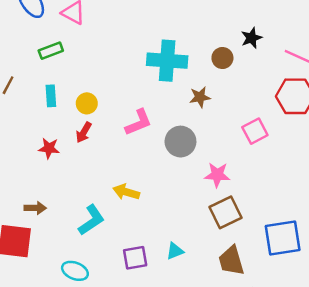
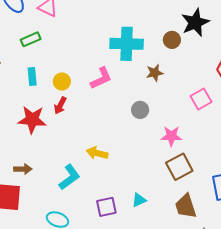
black star: (251, 38) -> (195, 22), size x1.6
pink L-shape: (139, 122) -> (101, 78), moved
gray circle: (180, 142) -> (140, 110), size x0.7
red star: (49, 148) -> (32, 120), size x1.6

